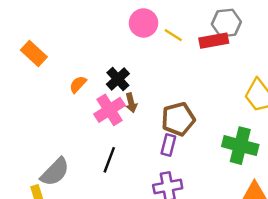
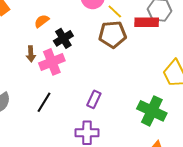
orange semicircle: (78, 84) -> (42, 21), moved
brown arrow: (131, 103) -> (31, 54), moved
brown pentagon: (178, 119) -> (112, 34), moved

